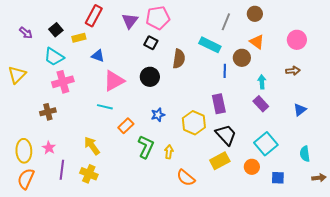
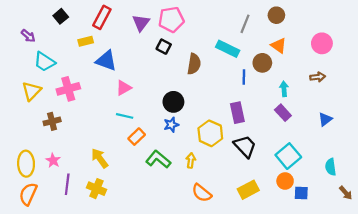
black square: (56, 30) -> (61, 16), moved
blue triangle: (98, 56) -> (106, 61), size x1.5
cyan trapezoid: (54, 57) -> (44, 62), moved
yellow triangle: (17, 75) -> (31, 91), moved
black circle: (150, 77) -> (173, 102), moved
pink triangle: (114, 81) -> (124, 88), size x0.7
cyan line: (105, 107) -> (125, 116), moved
green L-shape: (146, 147) -> (158, 159), turned -75
yellow arrow: (169, 152) -> (191, 160), moved
yellow rectangle: (220, 161) -> (248, 190), moved
orange circle: (252, 167) -> (285, 181), moved
brown arrow: (319, 178) -> (346, 193), turned 56

